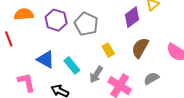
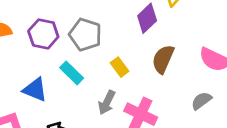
cyan rectangle: (72, 65) -> (72, 73), moved
gray semicircle: (151, 78) -> (201, 101), moved

